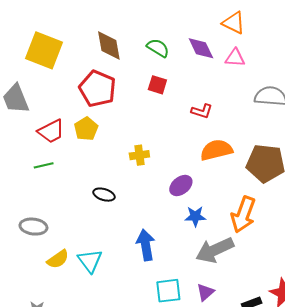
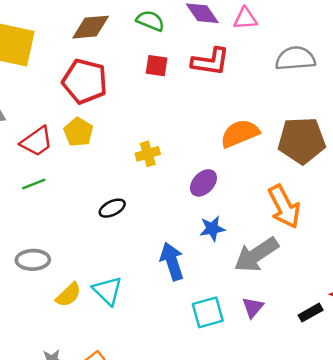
brown diamond: (109, 45) -> (91, 27), turned -76
red L-shape: (202, 111) -> (210, 62), moved, size x1.5
black ellipse: (104, 195) -> (112, 208), turned -35
orange arrow: (243, 215) -> (284, 207), turned -39
blue star: (195, 216) -> (212, 229), moved

